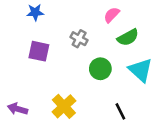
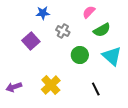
blue star: (35, 12) -> (43, 13), moved
purple square: (39, 51) -> (31, 41), turned 36
purple arrow: (18, 109) -> (14, 87), turned -35

